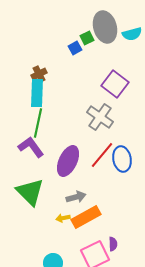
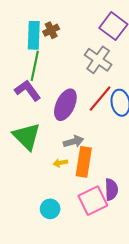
brown cross: (39, 74) -> (51, 30), moved
orange rectangle: (86, 217) -> (84, 162), turned -52
purple semicircle: (113, 244) -> (111, 189), size x1.5

